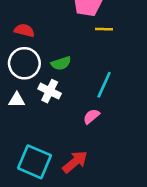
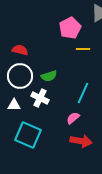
cyan square: (34, 162) -> (28, 135), moved
red arrow: (75, 162) -> (81, 141), moved, turned 50

